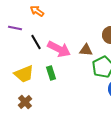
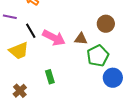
green rectangle: (51, 73) -> (50, 77), moved
yellow trapezoid: (24, 74) -> (19, 51), moved

